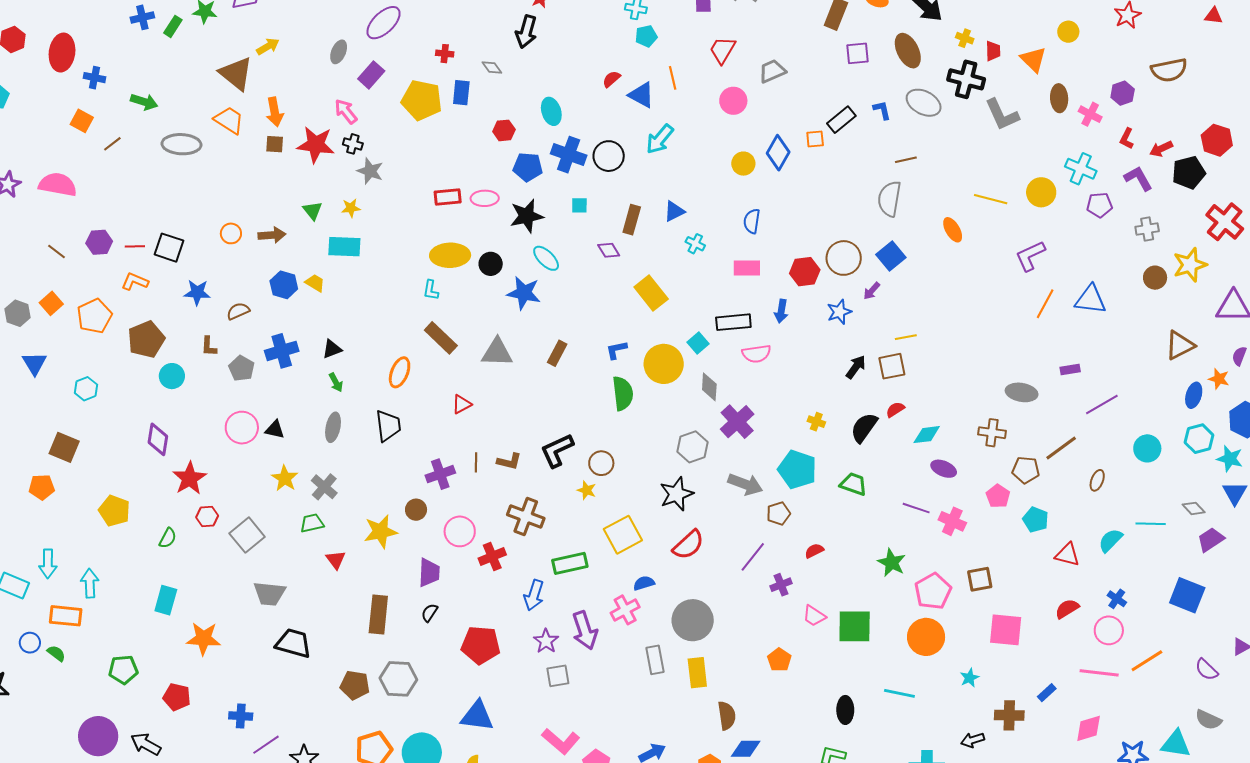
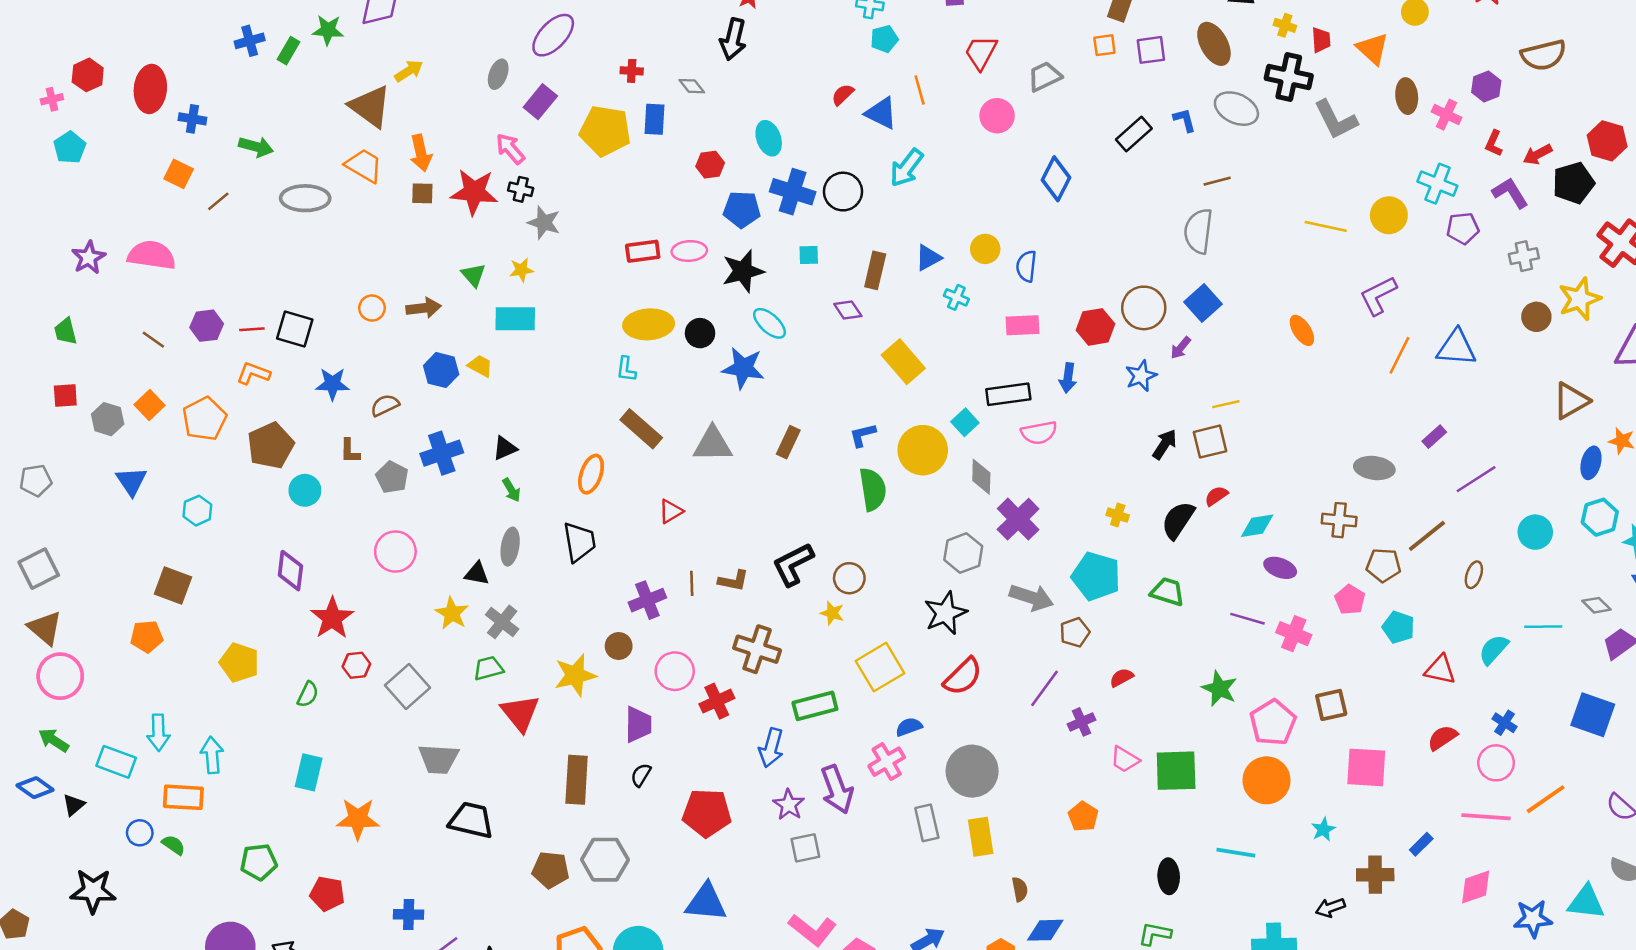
orange square: (815, 139) -> (1104, 45), moved
yellow circle: (743, 164) -> (985, 249), moved
orange ellipse: (953, 230) -> (1302, 330), moved
purple rectangle: (1070, 369) -> (1434, 437), turned -30
black triangle: (275, 430) -> (477, 574), moved
red triangle: (336, 560) -> (520, 713), size x1.6
brown semicircle: (727, 716) -> (1020, 889), size x0.7

